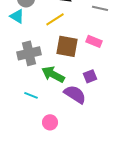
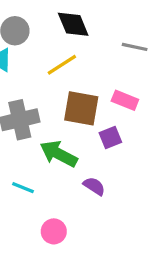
purple square: (90, 76) -> (110, 138), moved
purple semicircle: (75, 94) -> (94, 186), size x0.6

